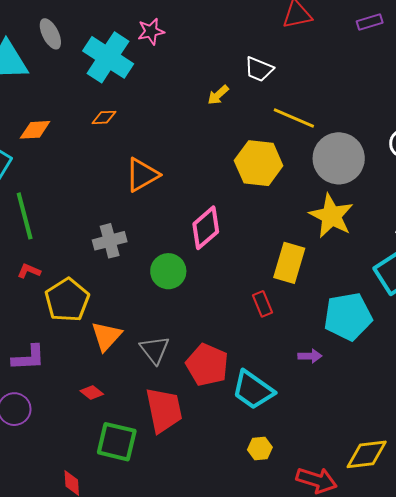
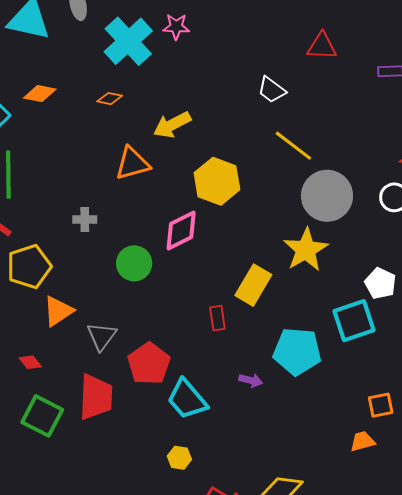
yellow arrow: (218, 95) -> (172, 125), moved, size x1.6
yellow hexagon: (259, 163) -> (217, 181), moved
gray cross: (110, 241) -> (85, 220), size x0.7

